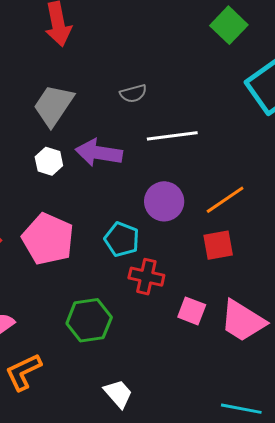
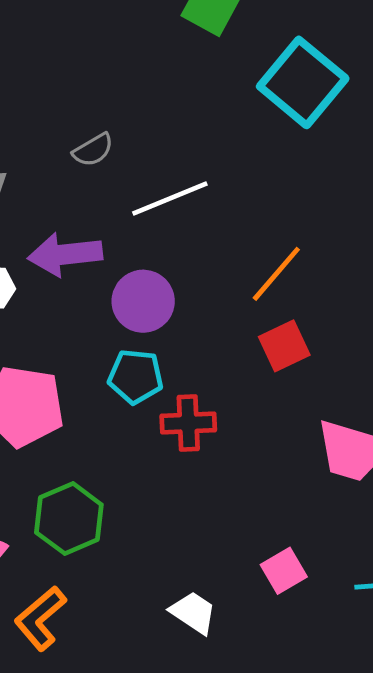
purple circle: (164, 201) -> (143, 301), moved
pink square: (192, 311) -> (284, 571), moved, turned -36
green hexagon: (89, 320) -> (69, 519), moved

